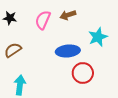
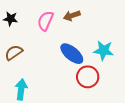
cyan star: (98, 37) -> (103, 50), moved, turned 30
blue ellipse: (68, 51) -> (72, 54), turned 45

